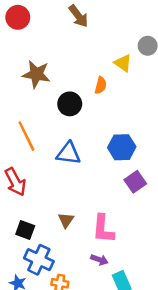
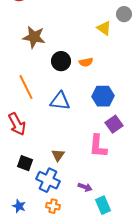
orange semicircle: (101, 85) -> (86, 62), moved, turned 64
pink L-shape: (103, 229) -> (98, 146), moved
blue cross: (39, 260) -> (48, 180), moved

